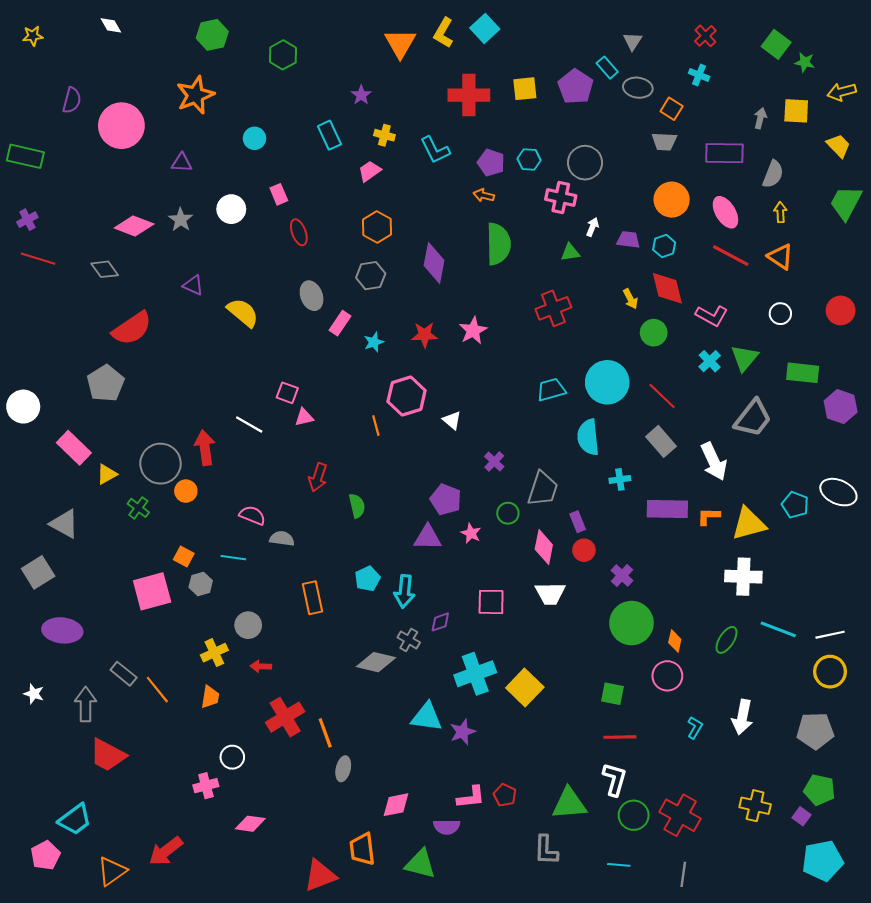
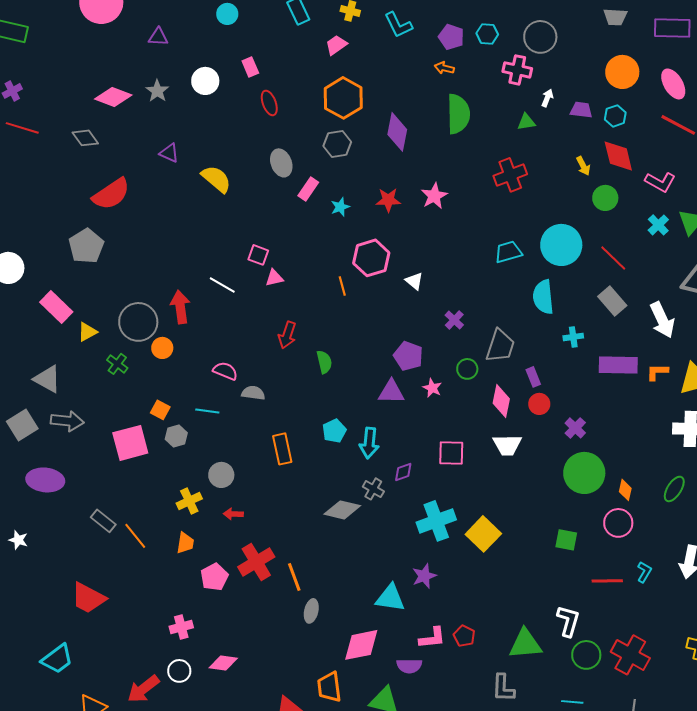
orange hexagon: (377, 227) -> (343, 98), size x1.4
gray arrow: (86, 704) -> (67, 421), moved, turned 96
cyan triangle: (427, 717) -> (390, 598), moved
red line: (620, 737) -> (607, 581), moved
white circle: (232, 757) -> (179, 671), moved
pink diamond: (396, 805) -> (361, 645), size x1.4
pink pentagon: (45, 855) -> (214, 577), moved

